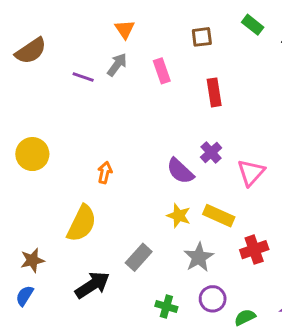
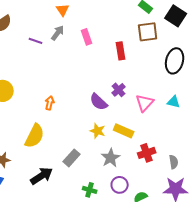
brown square: (202, 37) -> (148, 32), moved, size x1.5

